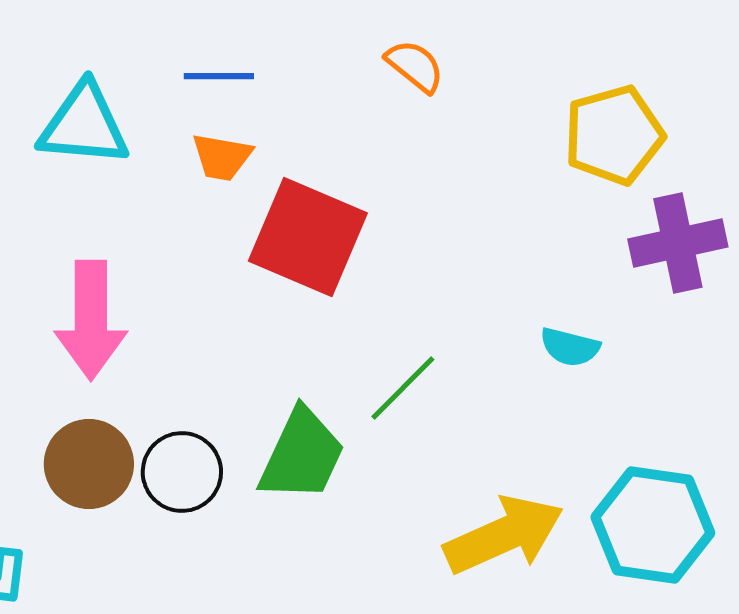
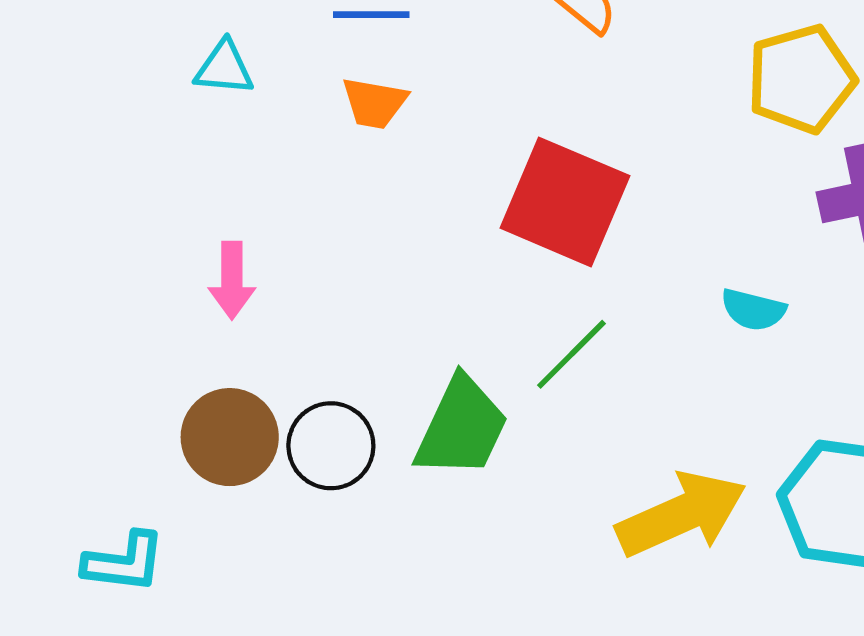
cyan triangle: (84, 125) -> (224, 68), size x0.6
red square: (308, 237) -> (565, 202), moved
pink arrow: (91, 320) -> (232, 280), size x0.6

